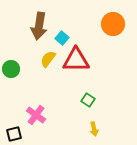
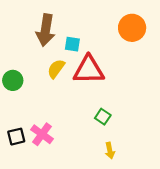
cyan square: (62, 38) -> (72, 44), turned -32
black square: (14, 134) -> (16, 137), moved

